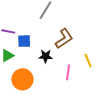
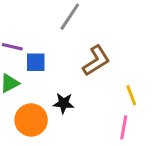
black star: (46, 56) -> (64, 103), moved
pink line: (68, 72) -> (124, 127), moved

